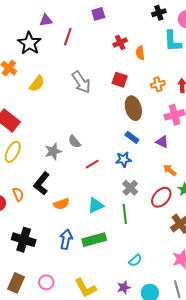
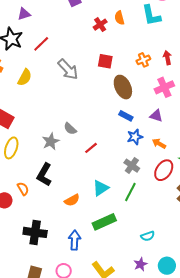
red line: (68, 37) -> (41, 44), moved, turned 36
orange semicircle: (140, 53) -> (119, 18), moved
blue star: (124, 159) -> (135, 137), moved
orange arrow: (170, 170) -> (159, 144), moved
orange semicircle: (61, 204) -> (72, 200), moved
green line: (125, 214) -> (130, 192), turned 42
blue arrow: (66, 239) -> (75, 240), moved
cyan semicircle: (135, 260) -> (148, 236), turned 32

